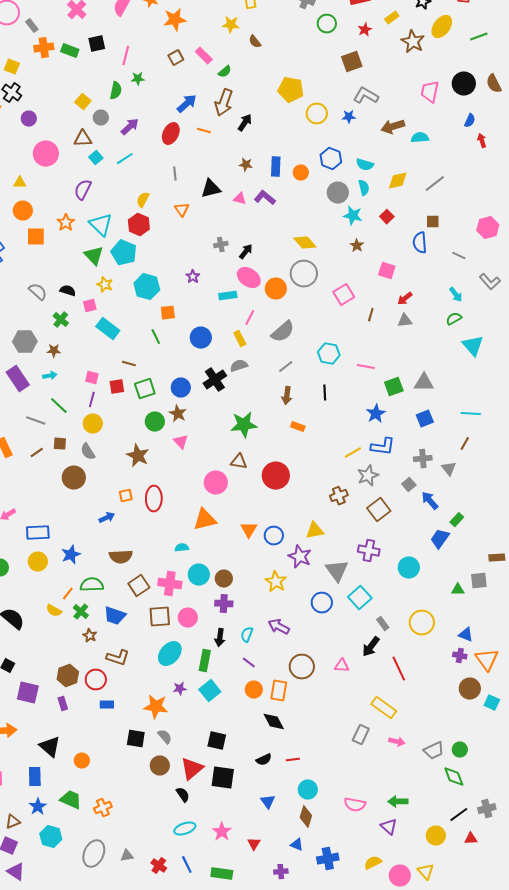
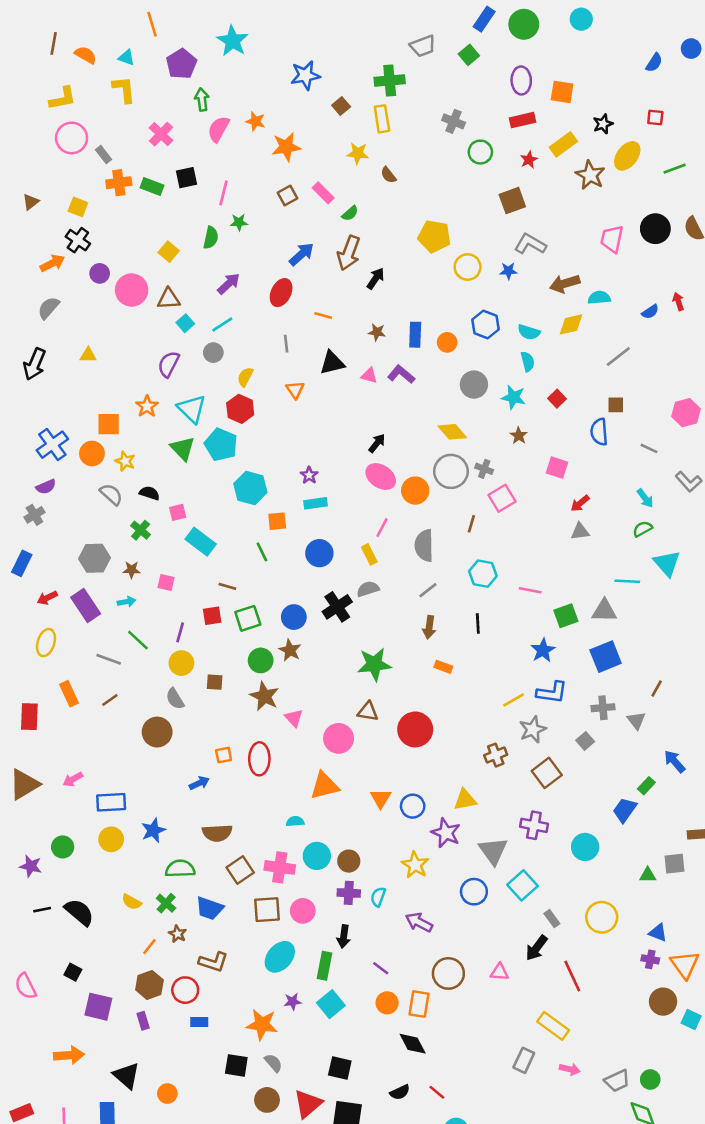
yellow rectangle: (392, 18) -> (563, 144), size x1.5
gray circle: (101, 118) -> (213, 353), moved
blue semicircle: (470, 121) -> (650, 312), moved, turned 32
orange line: (204, 131) -> (323, 316), moved
pink circle: (46, 154) -> (132, 290), moved
yellow diamond: (398, 181) -> (571, 324), moved
gray circle: (338, 193) -> (474, 385), moved
orange circle: (23, 211) -> (92, 454), moved
gray cross: (221, 245) -> (484, 469), moved, turned 32
yellow star: (105, 285) -> (125, 461), moved
cyan rectangle: (228, 296) -> (316, 503), moved
brown line: (371, 315) -> (471, 524), moved
gray semicircle: (283, 332) -> (424, 545), turned 130
pink square: (92, 378) -> (166, 583), moved
cyan line: (471, 414) -> (627, 581), moved
blue square: (425, 419) -> (606, 657), size x1.4
pink triangle: (181, 442) -> (294, 718), moved
brown square: (60, 444) -> (215, 682), moved
brown star: (138, 456) -> (264, 696), moved
blue arrow: (430, 501) -> (675, 761), moved
orange line: (68, 594) -> (149, 947), moved
cyan semicircle: (247, 635) -> (378, 897), moved
red line: (293, 760) -> (437, 1092), turned 48

